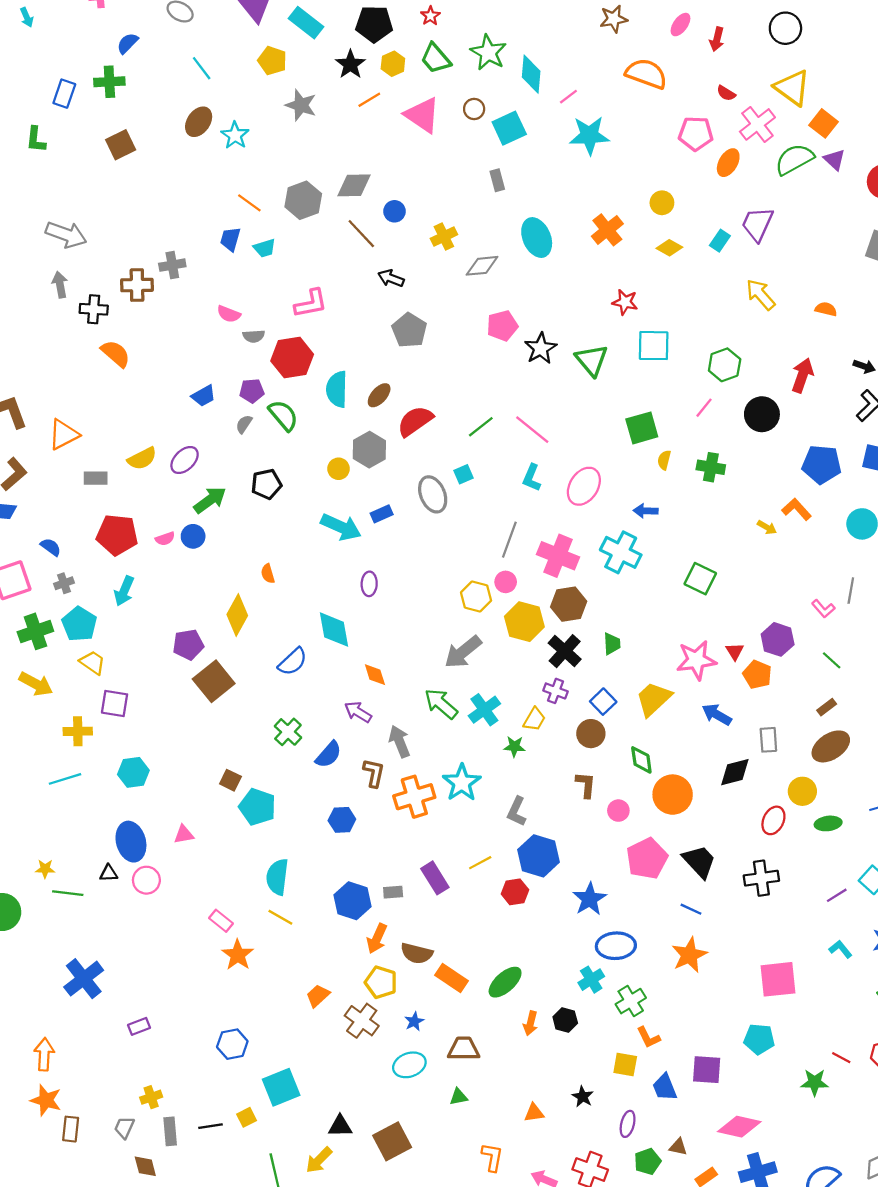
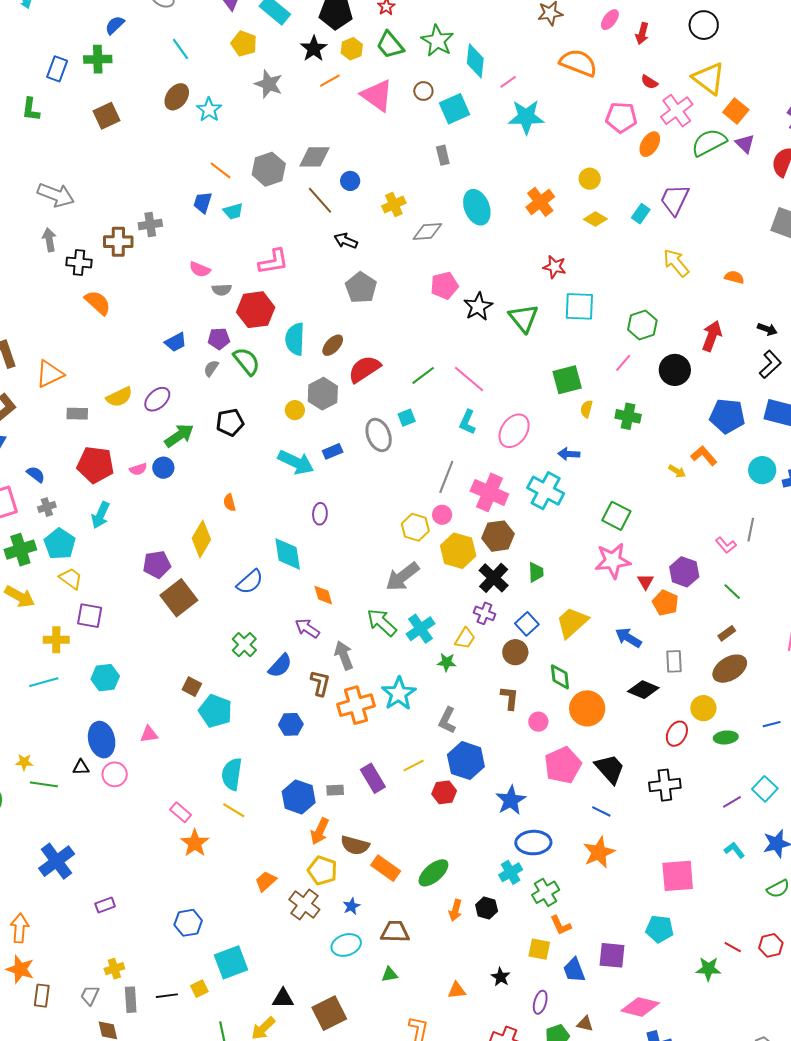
pink star: (696, 660) -> (613, 561), moved
black diamond: (735, 772) -> (643, 690), turned 36

